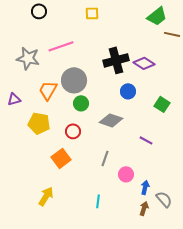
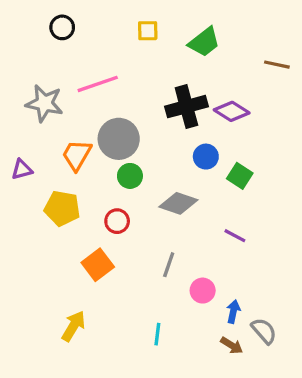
green trapezoid: (157, 16) -> (204, 42), moved
green square: (162, 104) -> (240, 176), moved
brown arrow: (144, 208) -> (232, 345), turned 104

